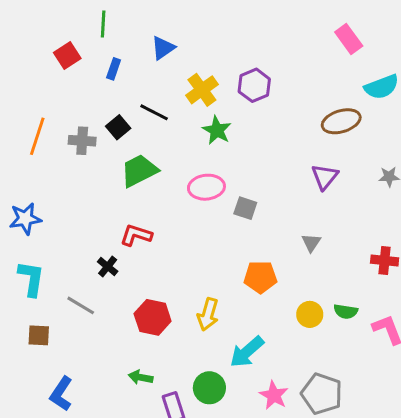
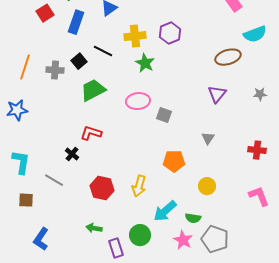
blue rectangle: (114, 69) -> (76, 22), size x1.6
yellow cross: (202, 90) -> (135, 36), turned 30
blue star: (25, 219) -> (17, 110), moved
green semicircle: (346, 311) -> (193, 218), moved

